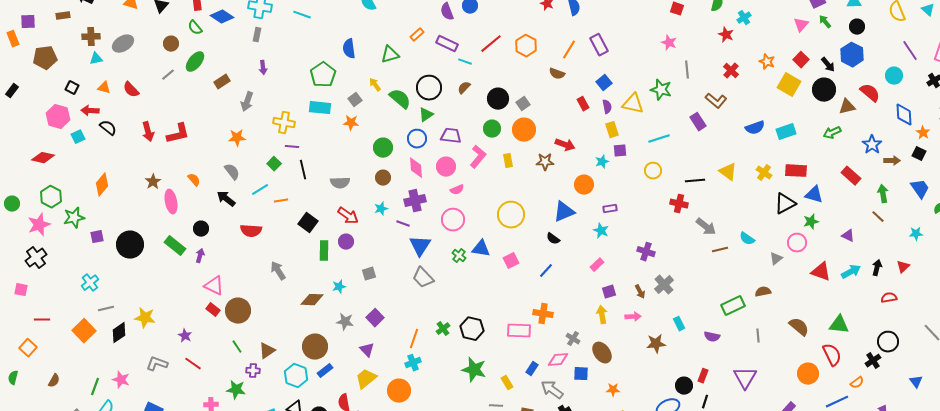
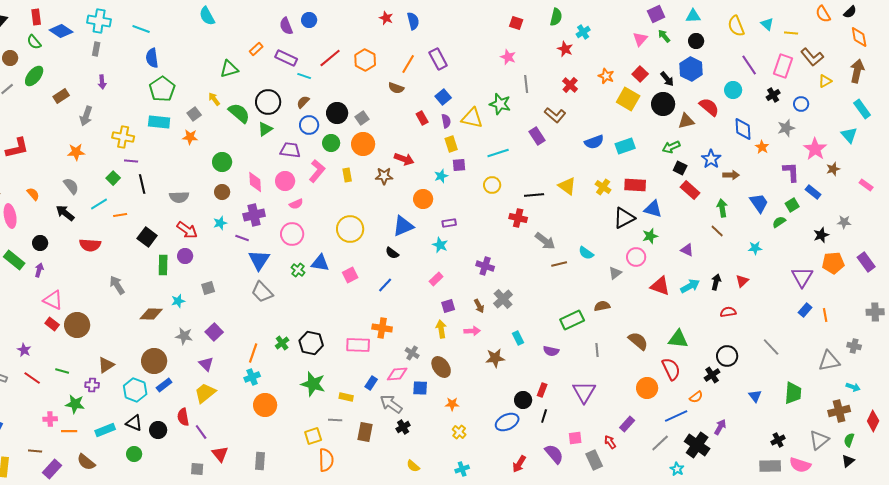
blue semicircle: (349, 49) -> (152, 58), moved
blue circle: (417, 139) -> (309, 125), moved
black square: (919, 154) -> (680, 168), moved
green line: (237, 347) -> (62, 371), moved, turned -40
yellow rectangle: (507, 383) -> (346, 397), turned -48
orange circle: (399, 391) -> (265, 405), moved

